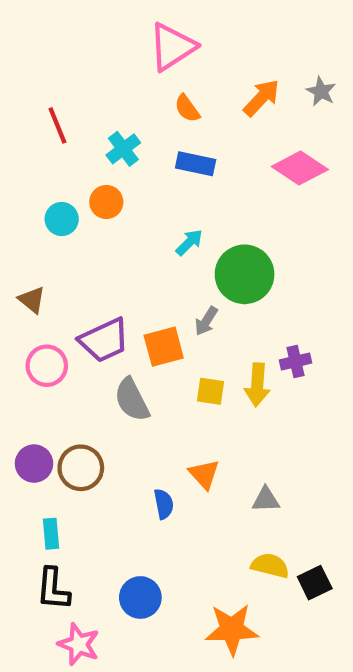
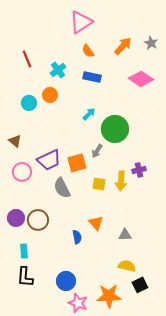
black square: (315, 583) -> (140, 285), moved
pink star: (79, 644) -> (78, 303), moved

